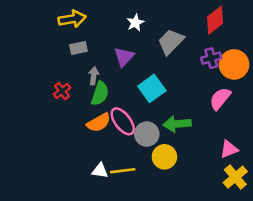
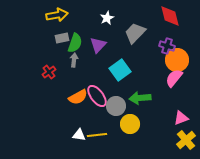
red diamond: (215, 20) -> (170, 16), turned -65
purple cross: (211, 58) -> (167, 46), turned 35
orange circle: (234, 64) -> (177, 60), moved
green semicircle: (100, 94) -> (75, 43), moved

